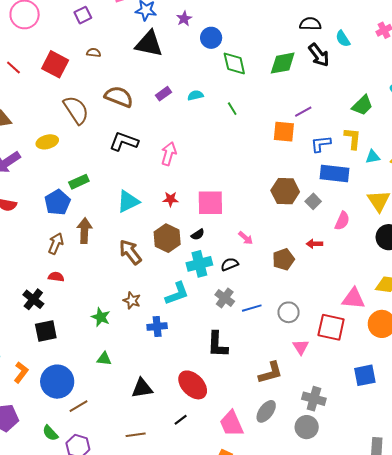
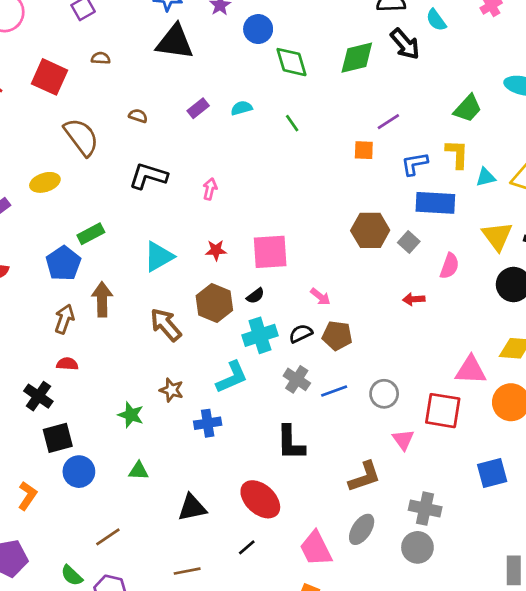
brown semicircle: (119, 97) -> (138, 116), size x0.5
orange square: (284, 132) -> (364, 150), size x0.7
pink arrow: (169, 154) -> (210, 189), size x0.7
brown pentagon: (283, 259) -> (337, 336), moved, turned 30
blue circle: (57, 382) -> (79, 472), moved, size x0.7

